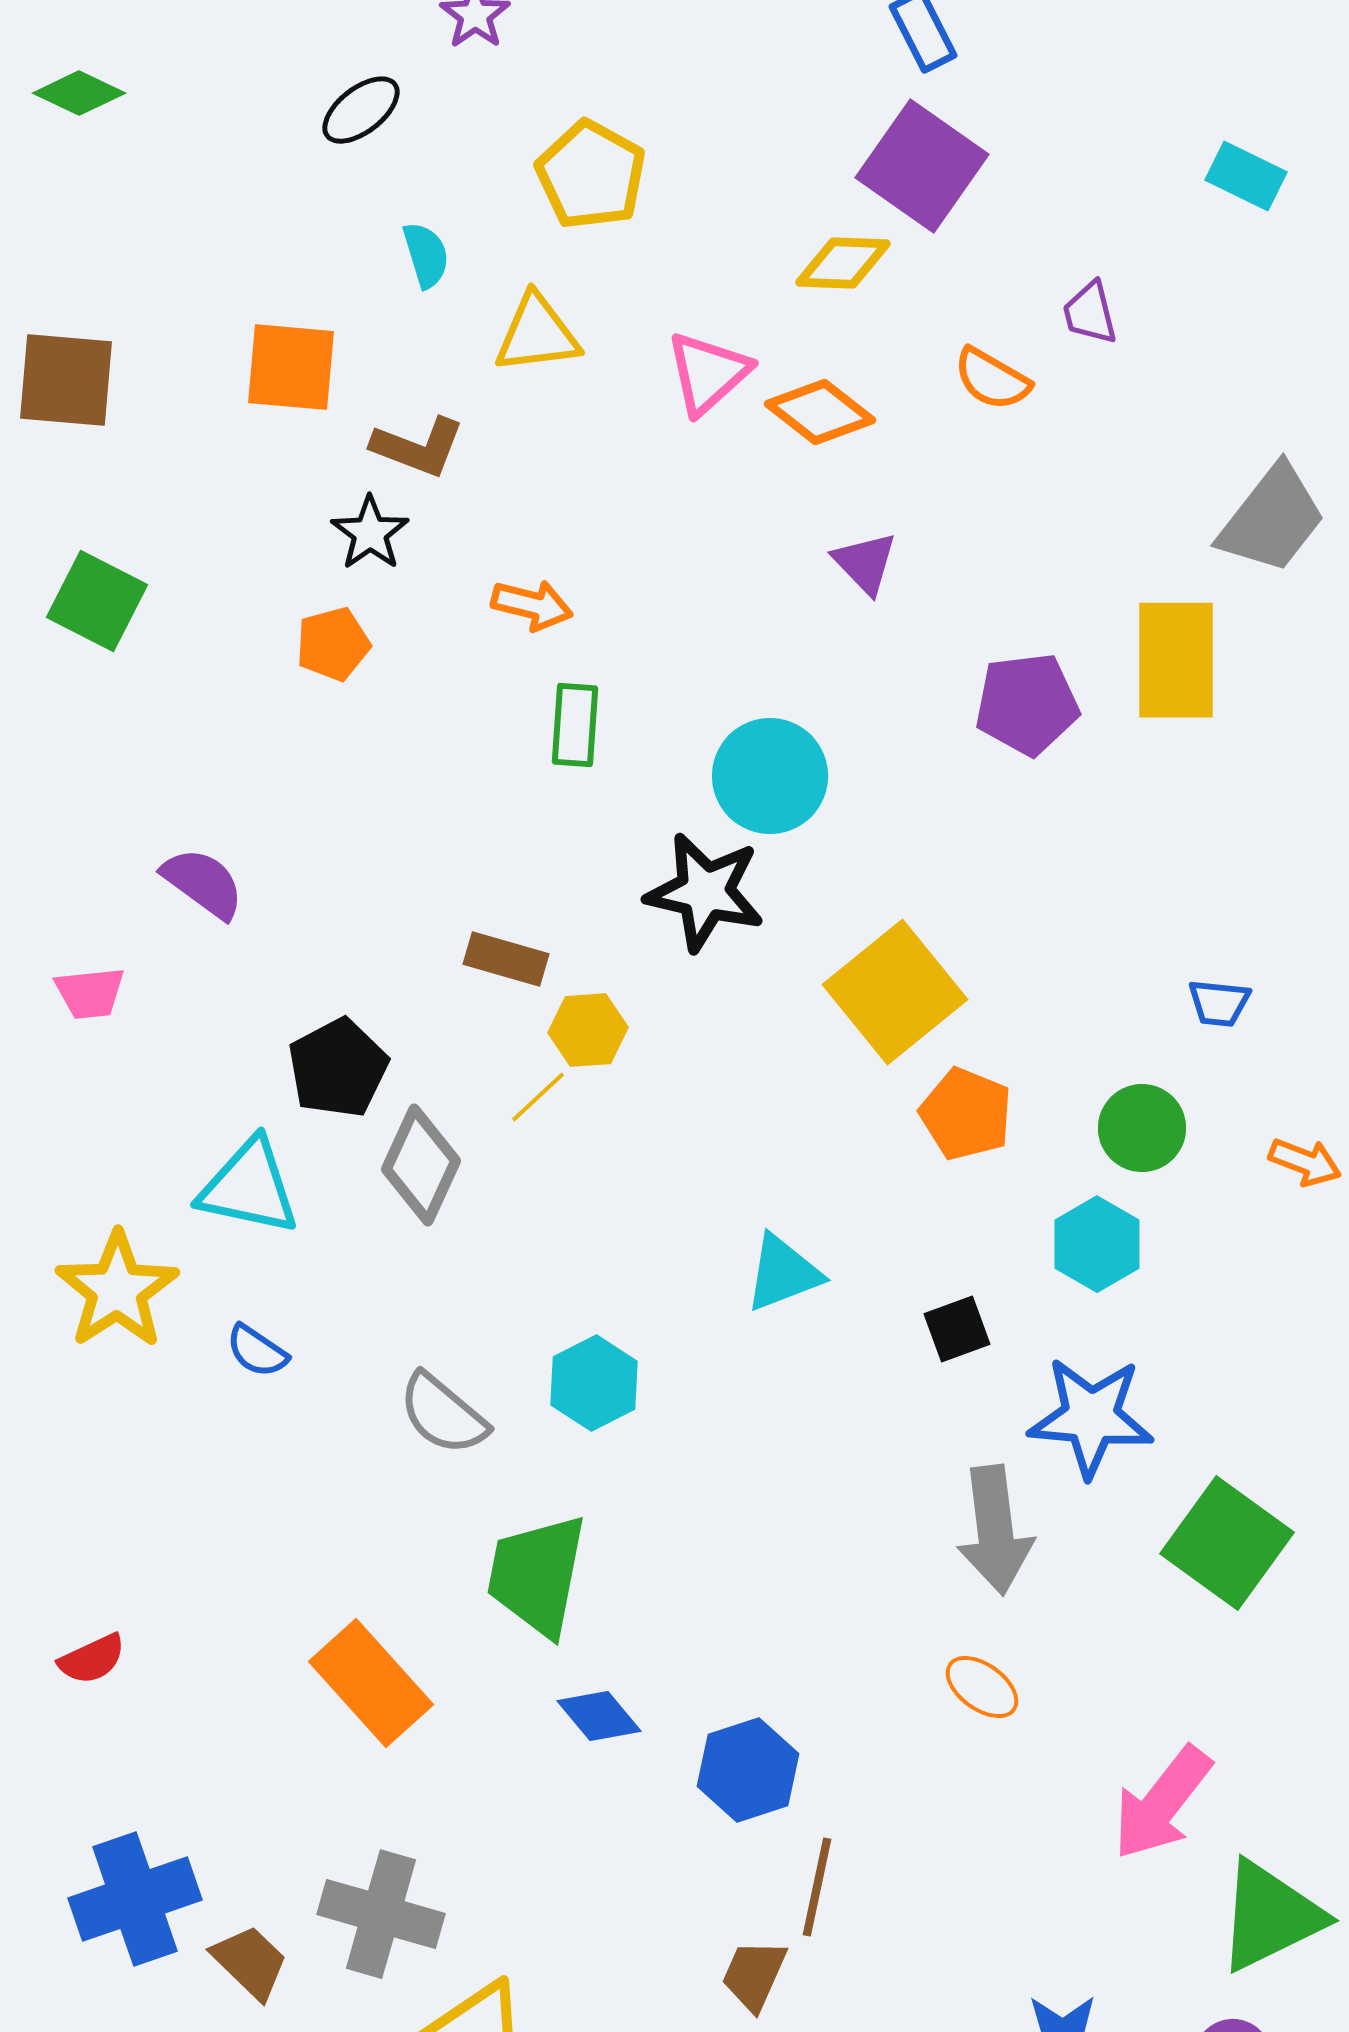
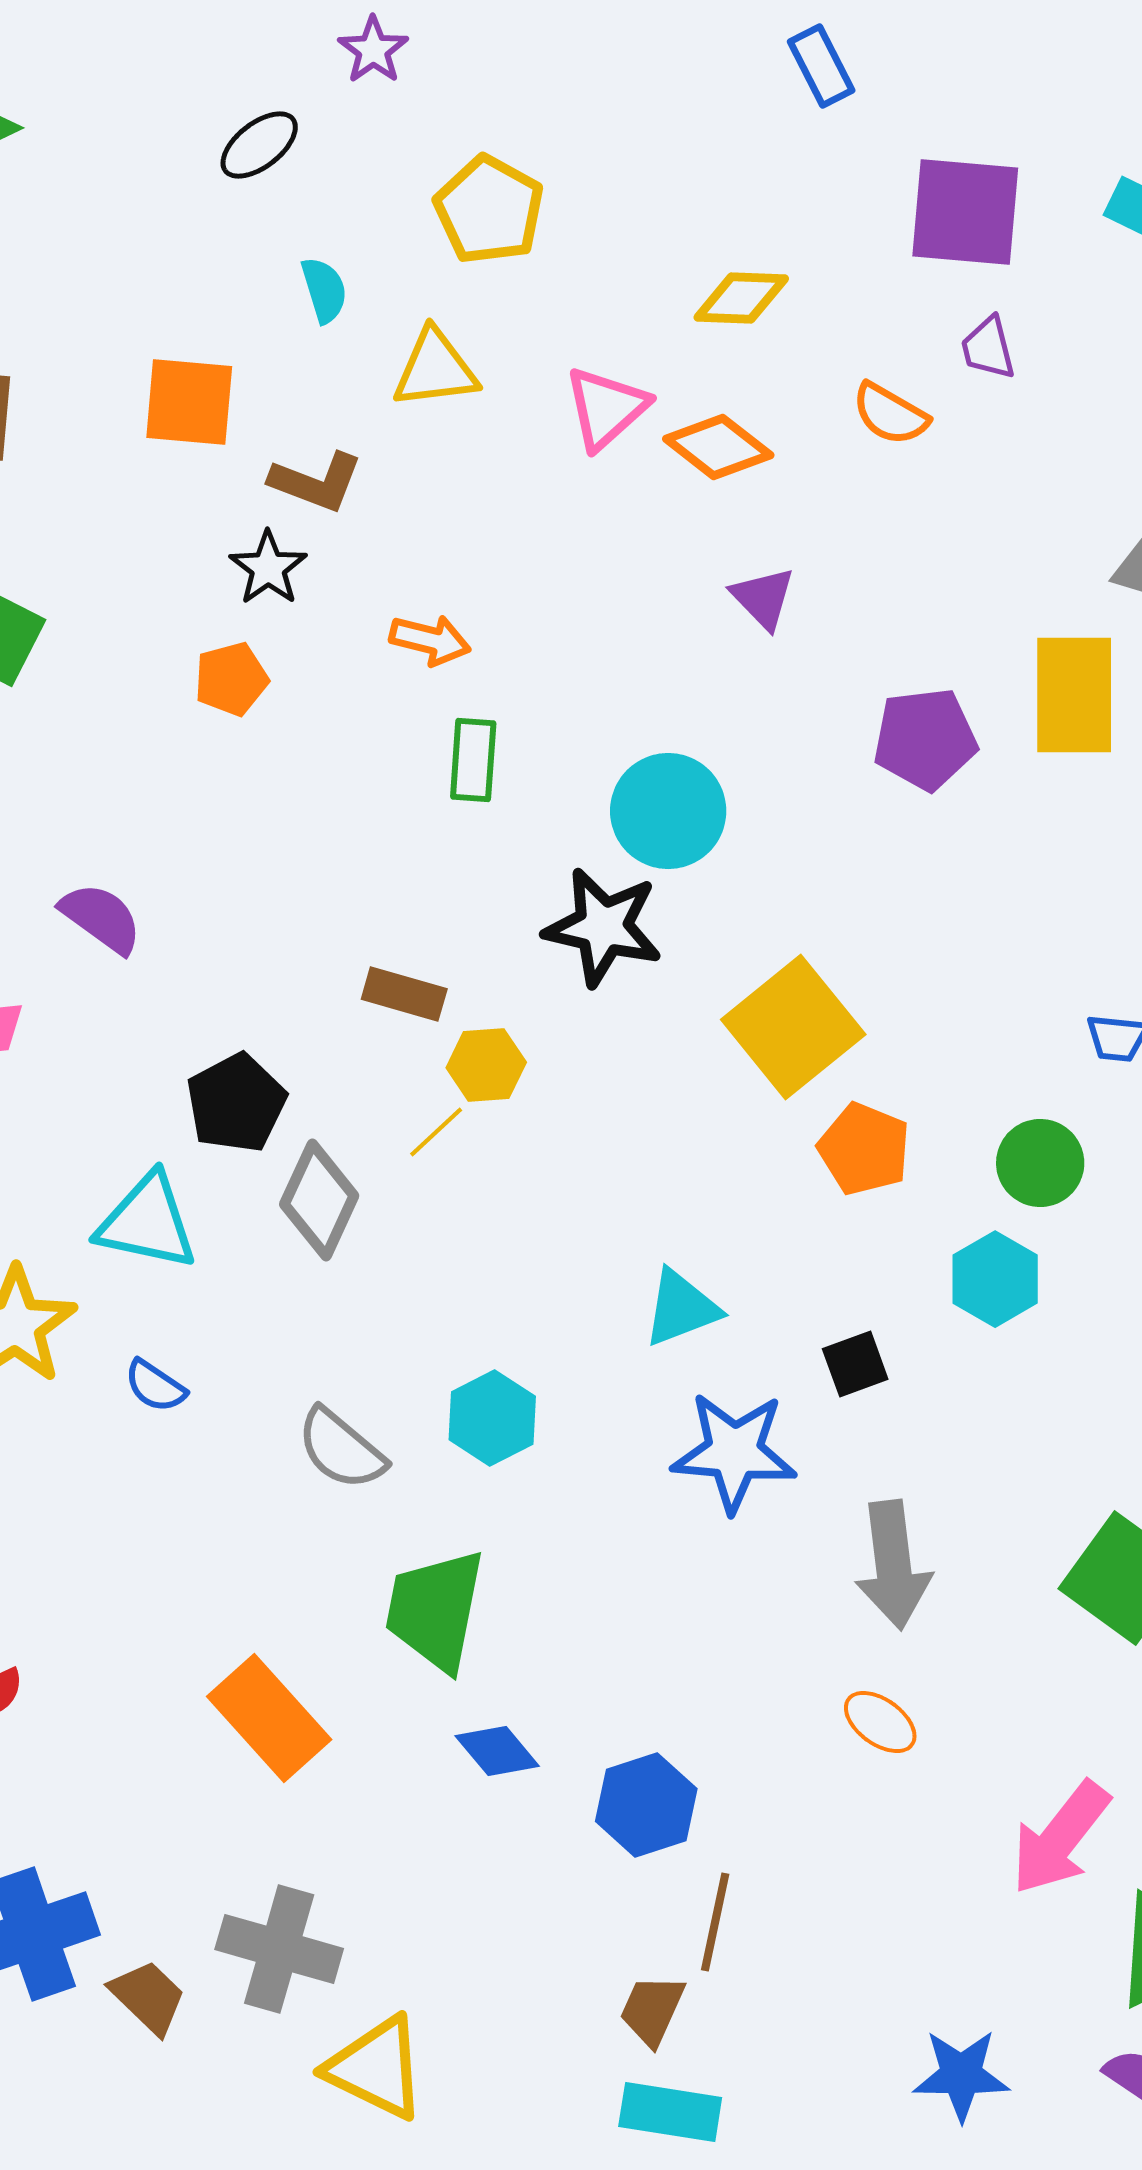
purple square: (922, 166) -> (965, 212), moved, turned -30
blue star: (1091, 1417) -> (734, 1452), moved

